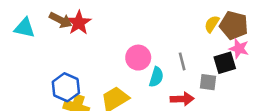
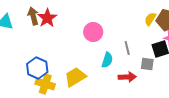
brown arrow: (61, 20) -> (33, 16), turned -132
pink circle: (138, 58) -> (93, 32), moved

